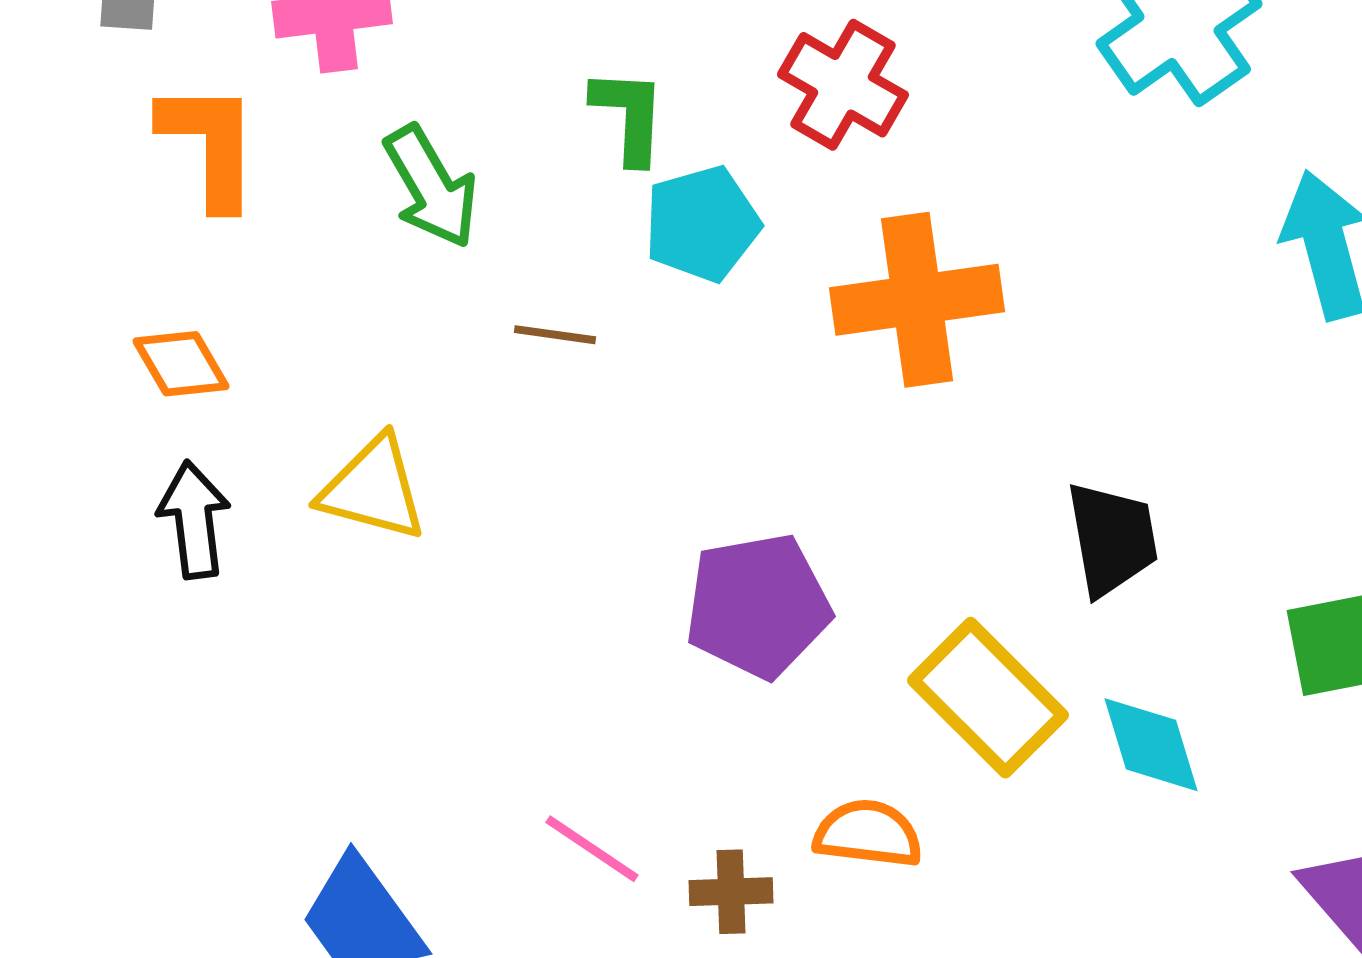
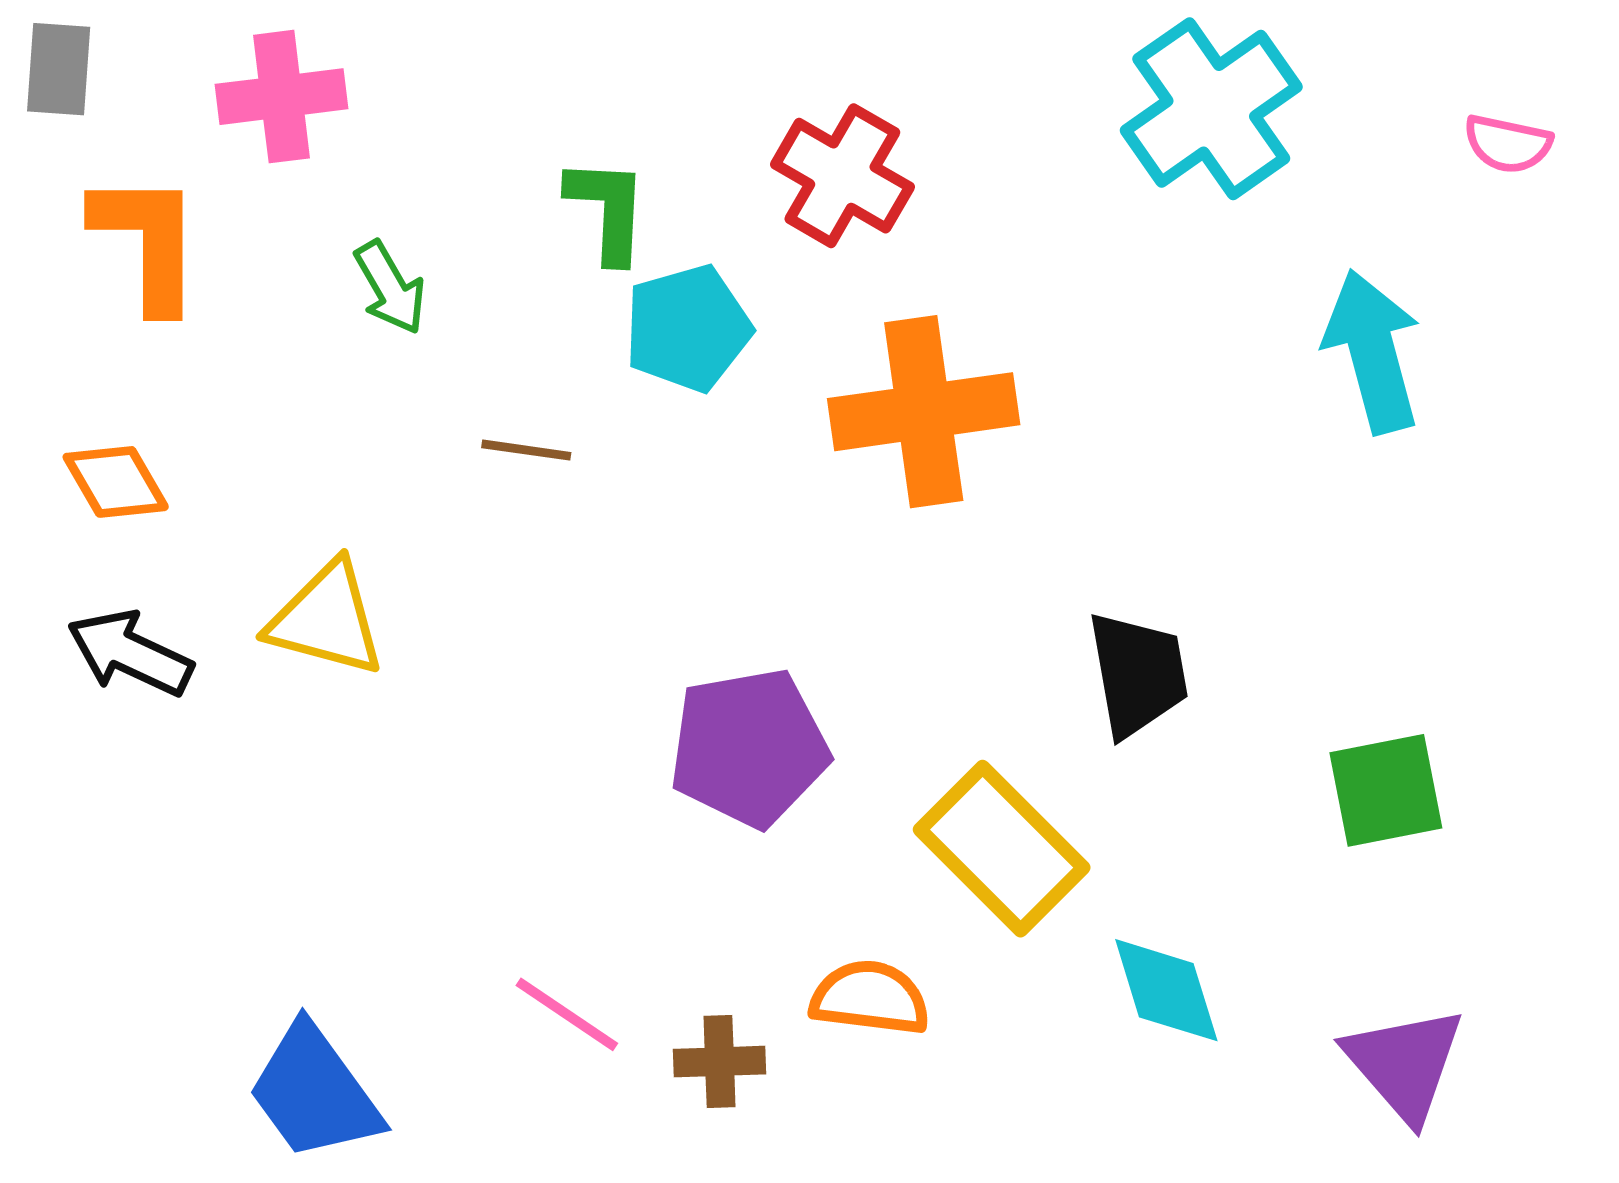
green arrow: (431, 187) -> (390, 288), size x0.7
black arrow: (194, 520) -> (130, 653), turned -58
cyan diamond: (1151, 745) -> (1166, 990), moved

